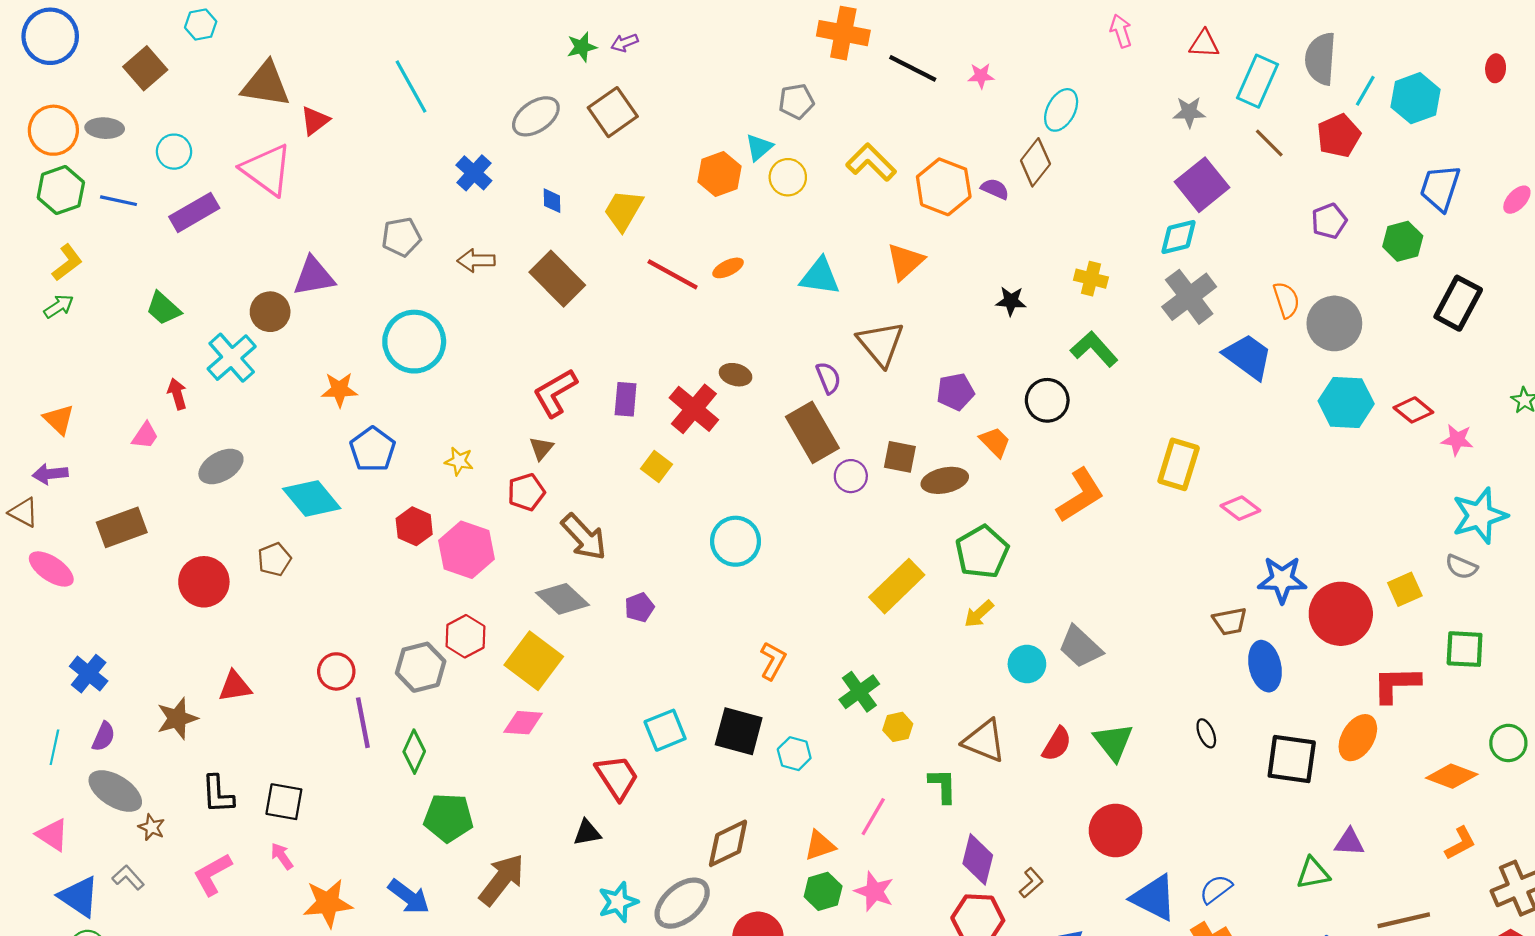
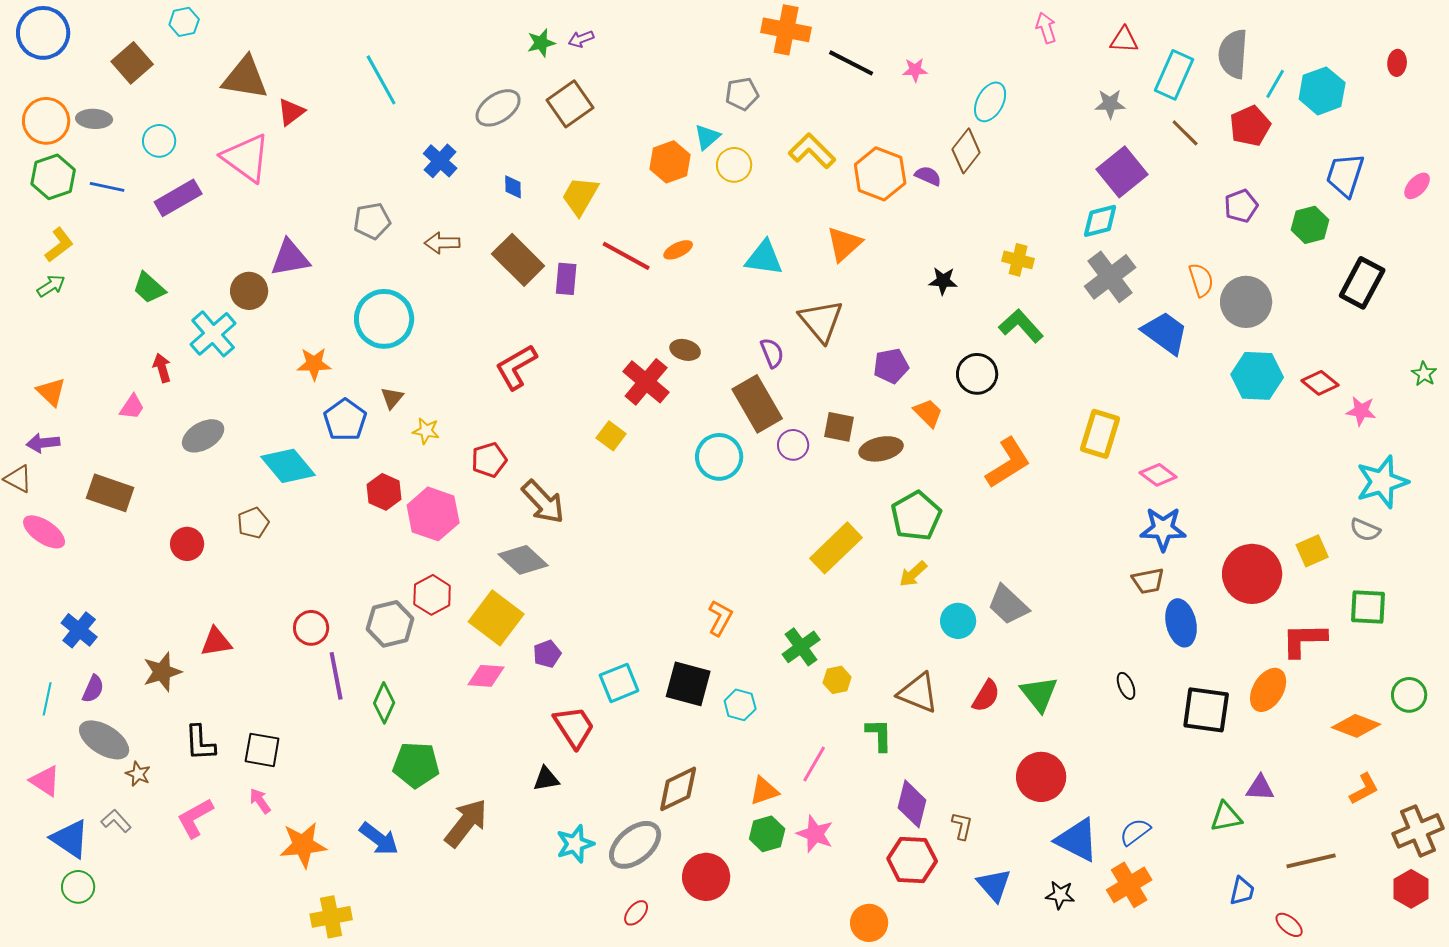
purple rectangle: (626, 399) -> (566, 279), moved
brown triangle: (541, 448) -> (392, 398), moved
brown rectangle: (122, 527) -> (110, 493), turned 39
cyan circle: (736, 541) -> (719, 457), moved
blue star: (1282, 580) -> (1163, 529), moved
red circle: (204, 582) -> (187, 544), size x0.7
purple pentagon: (639, 607) -> (547, 654), moved
brown L-shape: (1031, 883) -> (962, 826), turned -36

